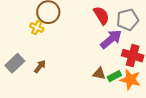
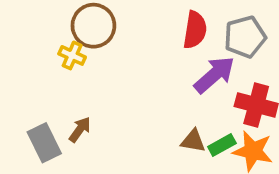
red semicircle: (101, 15) -> (195, 30), turned 42
gray rectangle: (15, 63) -> (44, 143), moved, turned -72

